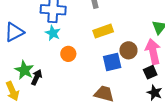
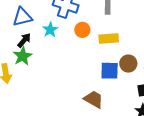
cyan star: (53, 33) -> (50, 30), moved
orange circle: (68, 54) -> (82, 30), moved
black arrow: (37, 77) -> (24, 40), moved

